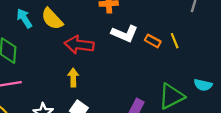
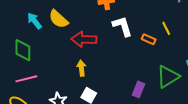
white L-shape: (125, 34) -> (122, 26), turned -125
orange rectangle: (153, 41) -> (149, 39), moved

